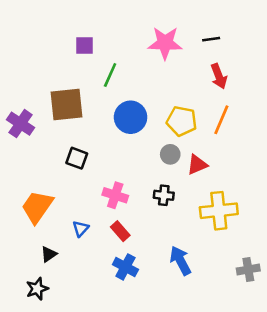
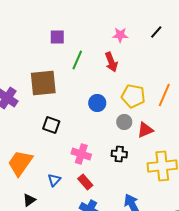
black line: (211, 39) -> (156, 32), turned -40
pink star: (165, 43) -> (120, 35), size x0.6
red arrow: (219, 76) -> (111, 62), moved
blue circle: (131, 117) -> (97, 103), moved, size x0.7

